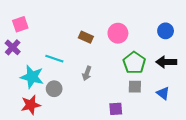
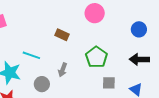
pink circle: (118, 33) -> (95, 13), moved
green pentagon: (134, 63) -> (96, 57), moved
gray circle: (54, 89) -> (42, 84), moved

